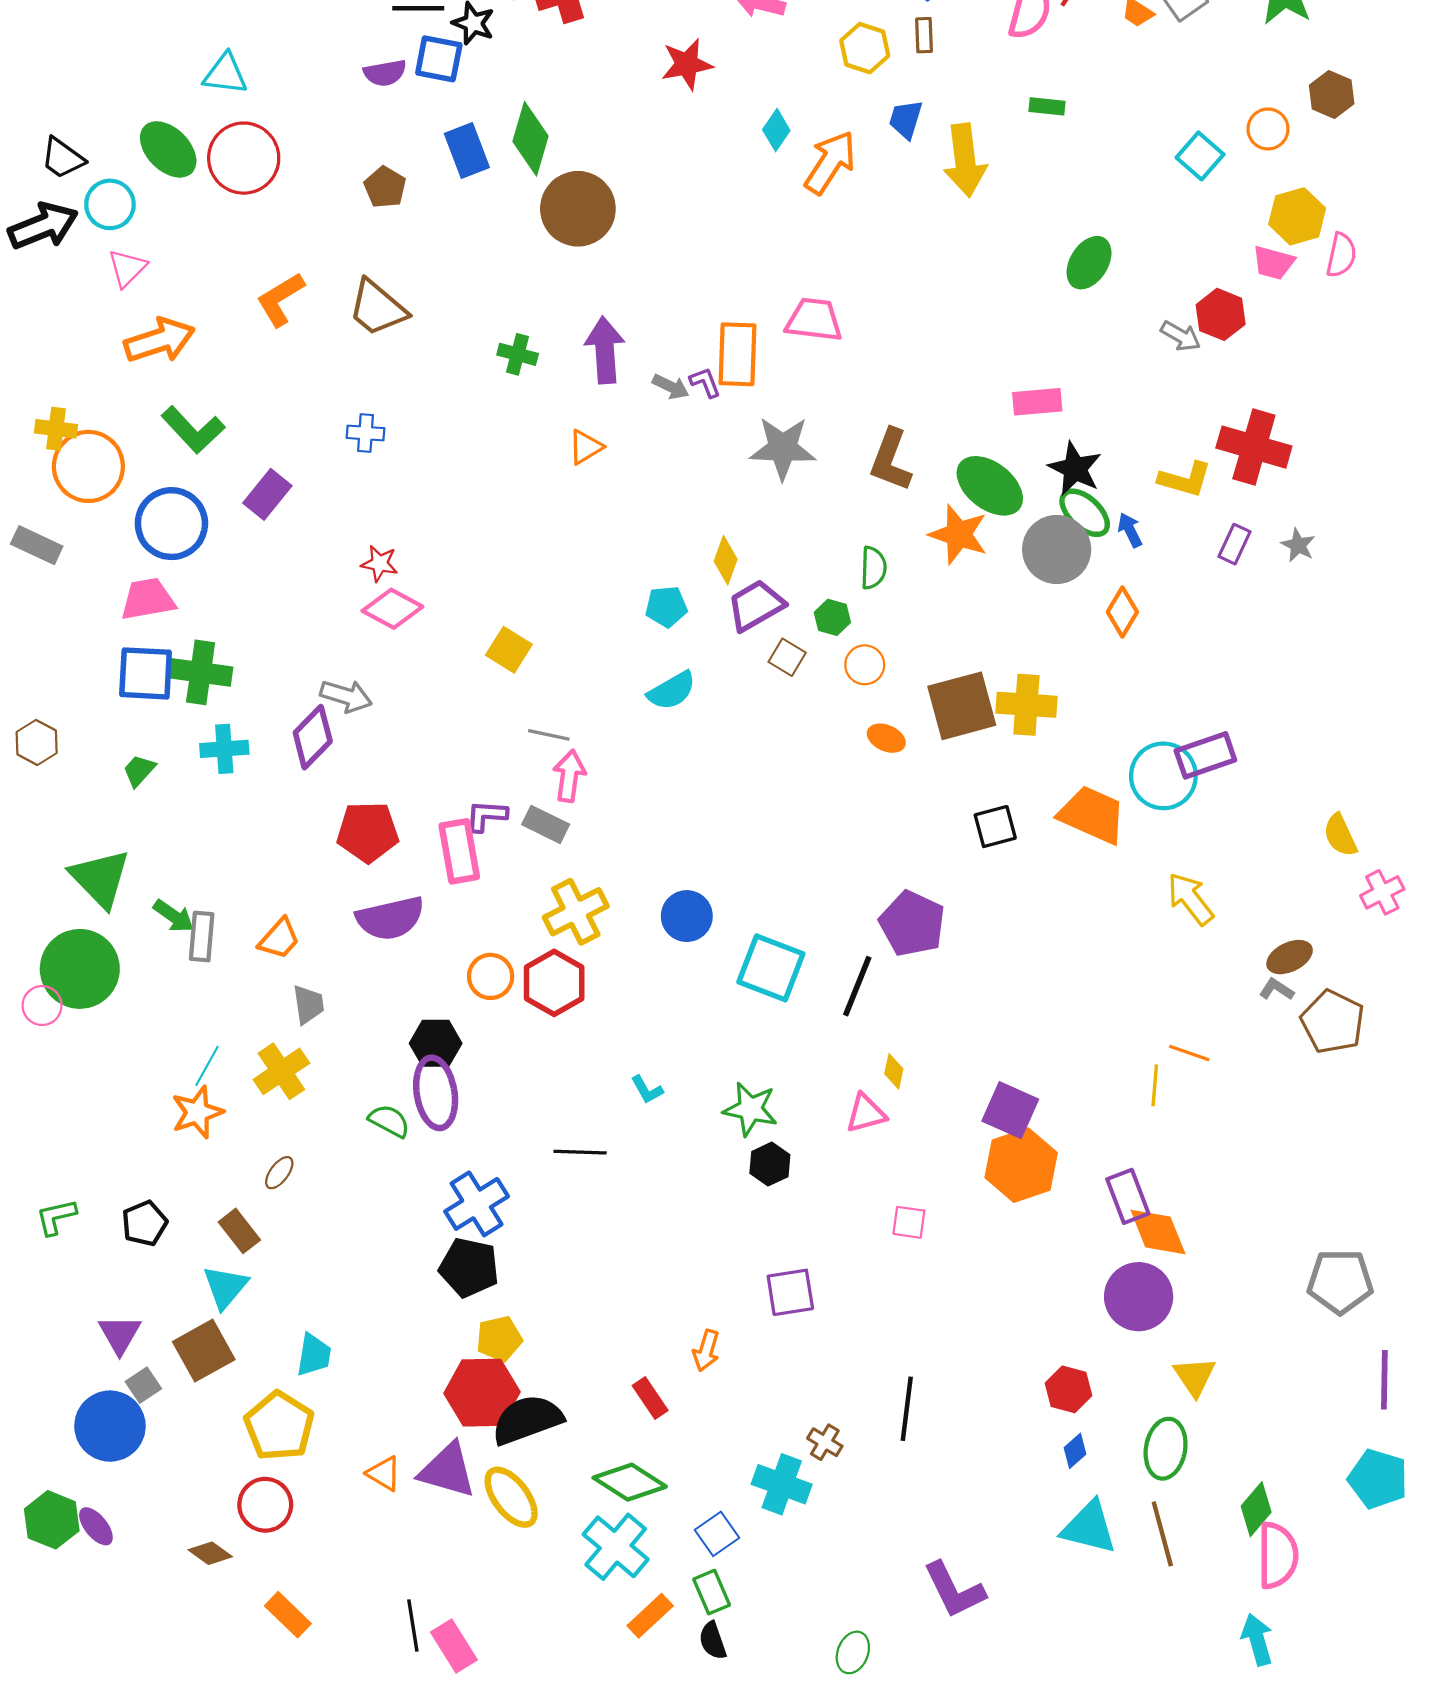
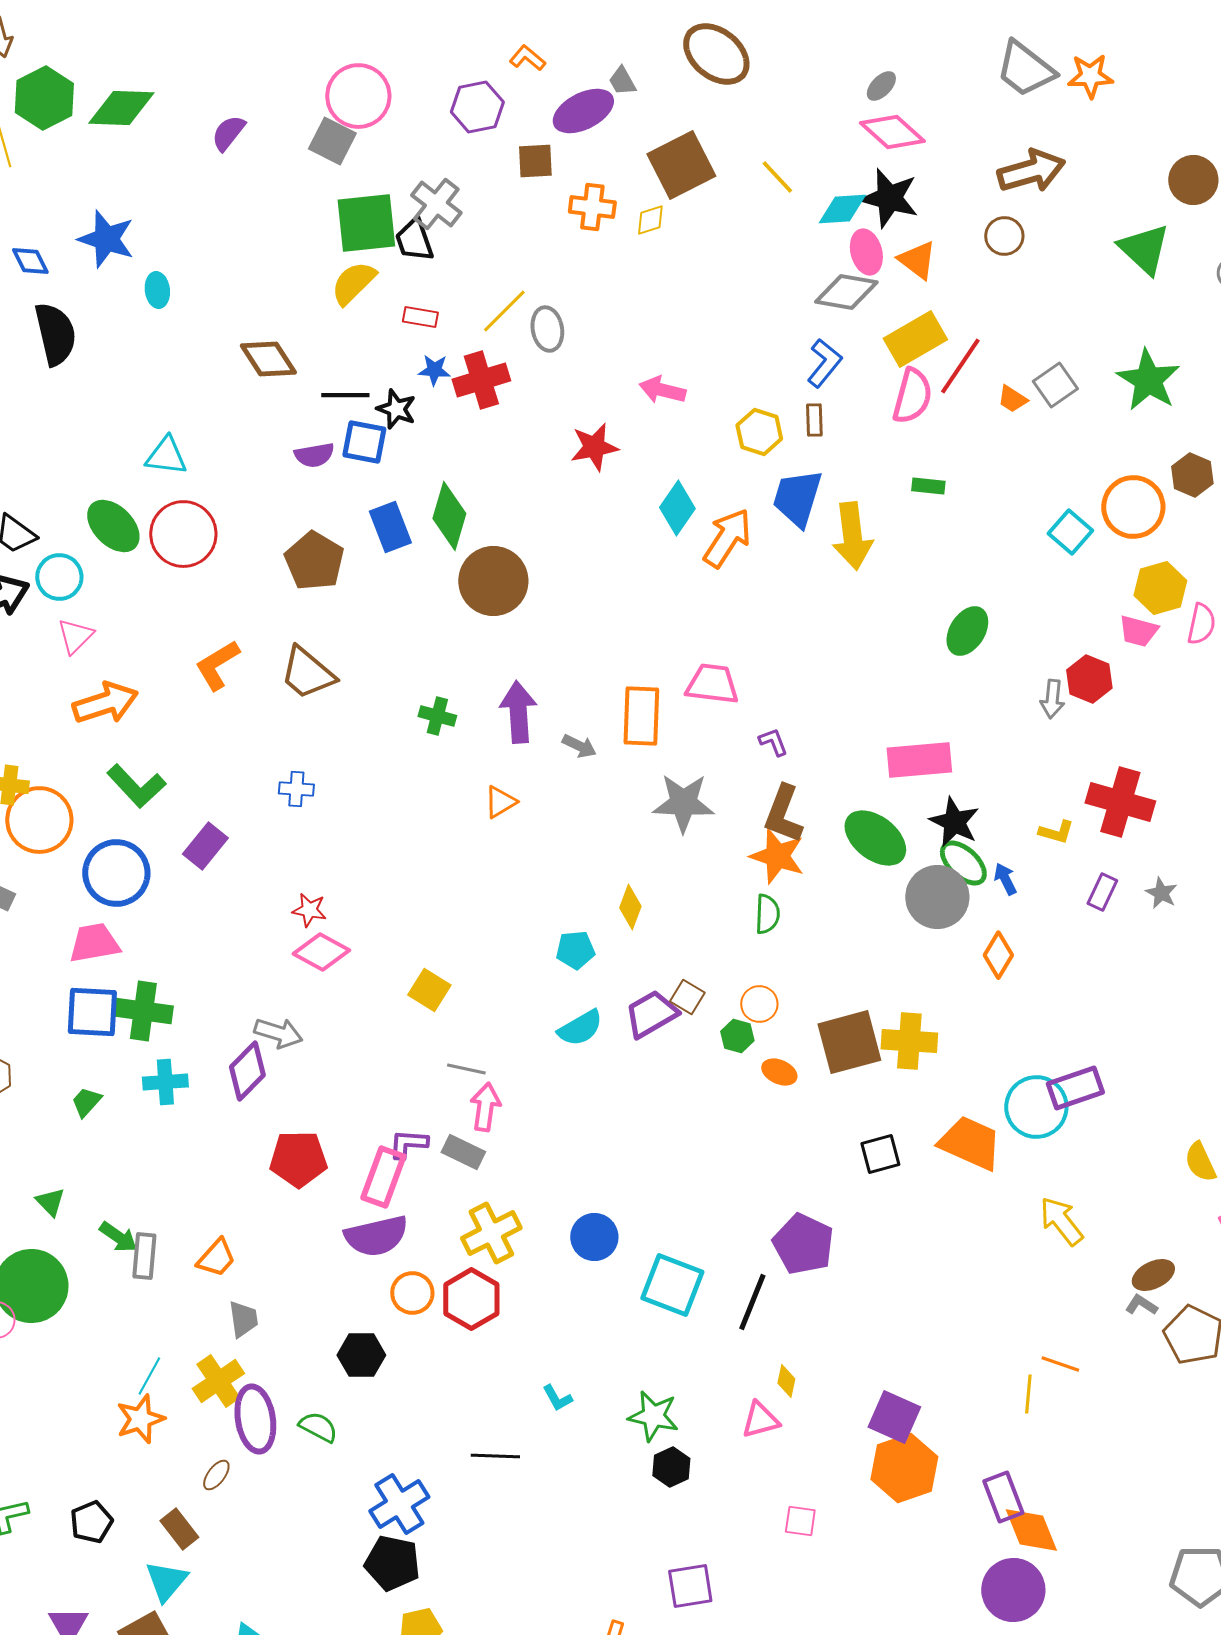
blue trapezoid: (906, 119) -> (797, 498), size x1.6
orange circle: (1268, 129) -> (1133, 507), size x1.6
cyan diamond: (776, 130) -> (677, 508), size x1.4
brown pentagon: (385, 187) -> (314, 561), size x1.5
gray arrow: (1181, 336) -> (1052, 699), turned 66
purple L-shape: (705, 382) -> (773, 742), moved
pink rectangle: (1037, 402) -> (919, 760), size x1.4
yellow L-shape: (1185, 479) -> (1056, 832), size x0.7
orange star: (959, 534) -> (777, 856), moved
purple trapezoid: (756, 606) -> (651, 1014), moved
green hexagon: (832, 617) -> (737, 1036), moved
pink rectangle: (459, 851) -> (383, 1177), turned 30
green triangle: (100, 878) -> (50, 1202), size x0.5
purple semicircle: (390, 918) -> (376, 1236), moved
purple ellipse: (436, 1093) -> (255, 1419), moved

